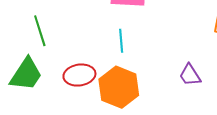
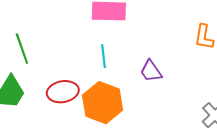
purple trapezoid: (190, 75) -> (151, 71), moved

